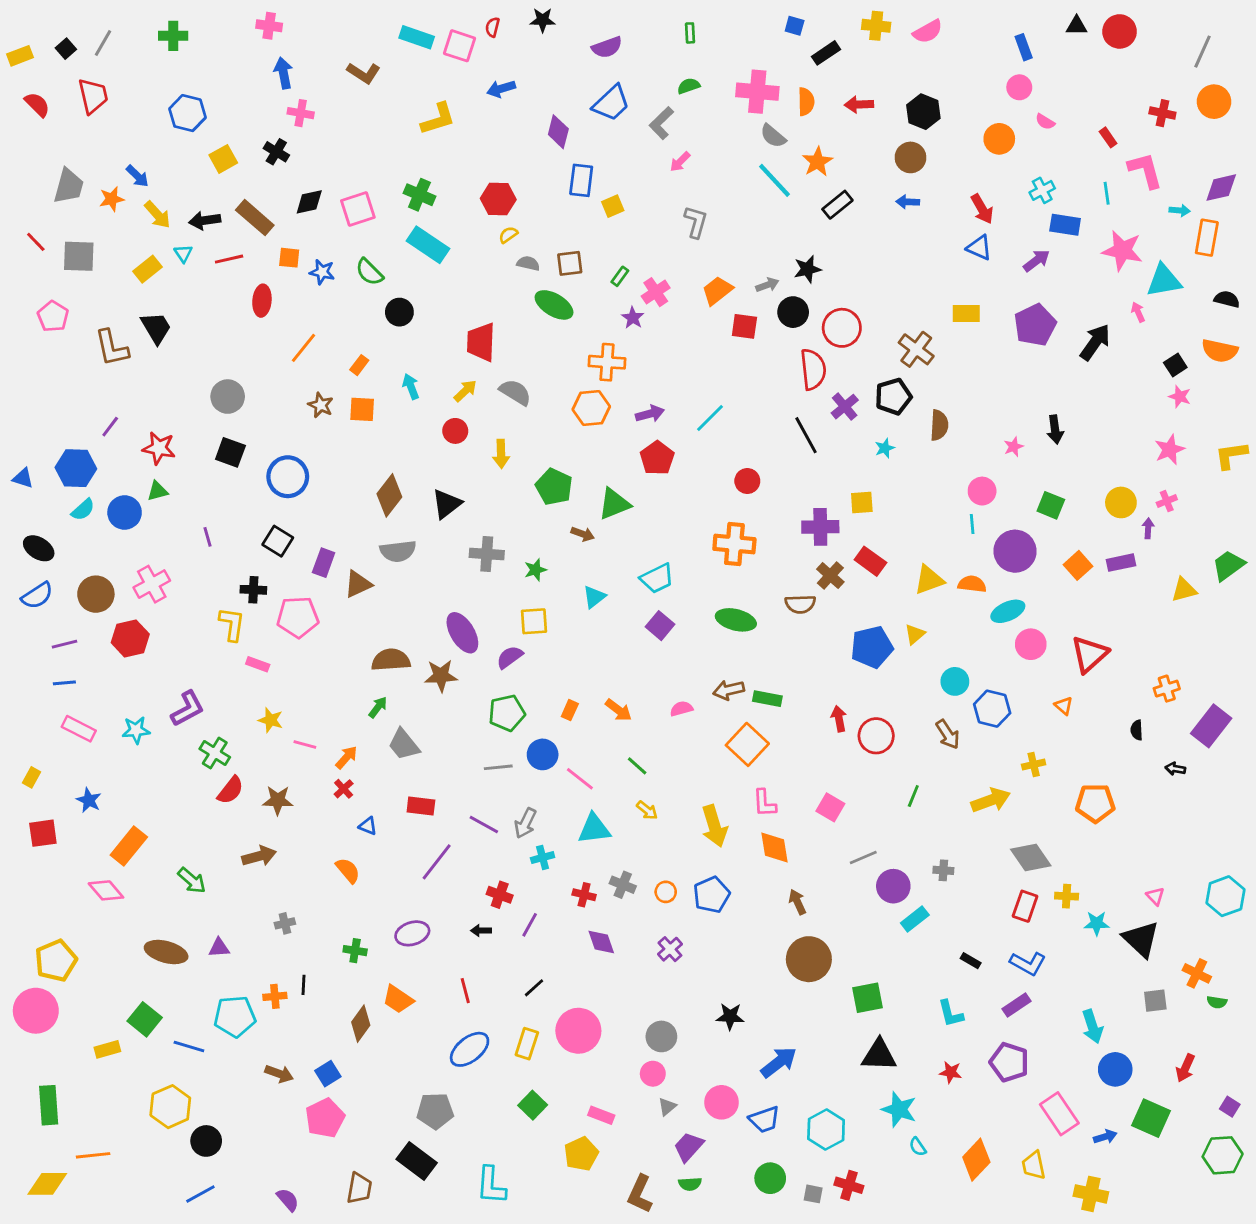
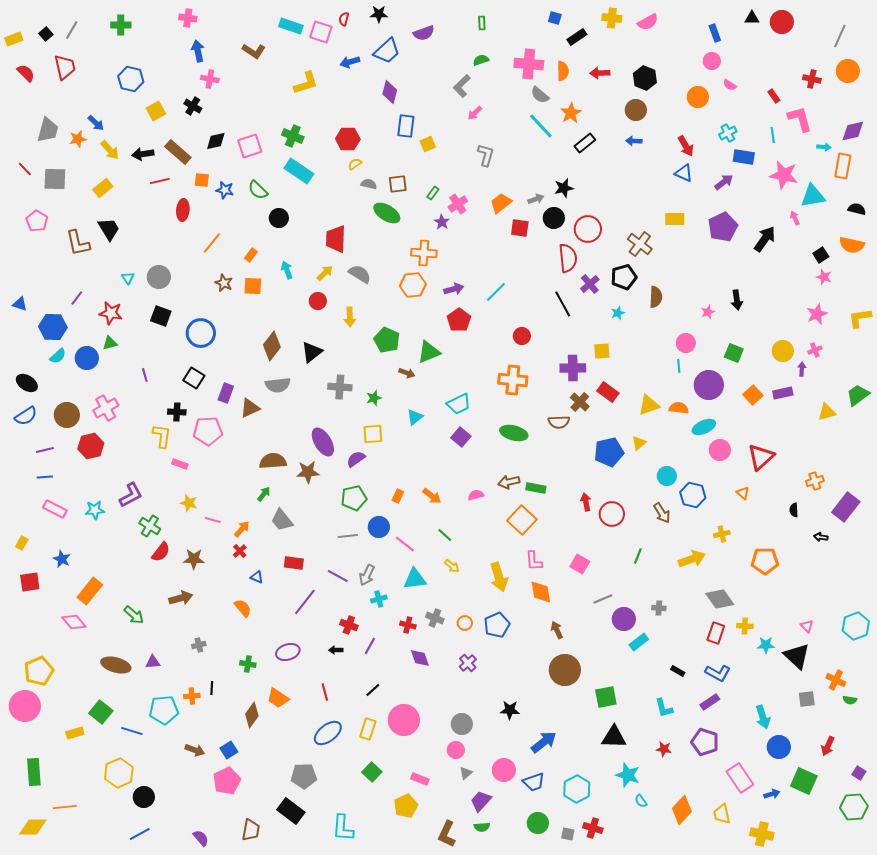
blue trapezoid: (611, 103) -> (387, 51), moved
cyan triangle: (183, 253) -> (128, 278), moved
blue triangle: (23, 478) -> (20, 304), moved

